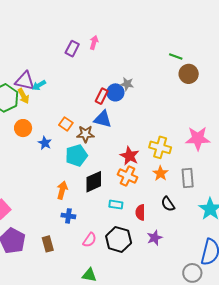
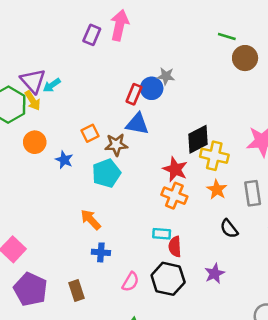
pink arrow: (94, 42) -> (120, 25), size x1.6
purple triangle: (25, 81) -> (33, 81), turned 40
orange square: (66, 124) -> (90, 133), turned 32
black diamond: (94, 182) -> (198, 139), moved
orange arrow: (62, 190) -> (91, 220), turned -54
red semicircle: (140, 212) -> (175, 247), moved

